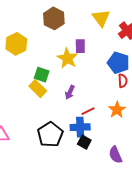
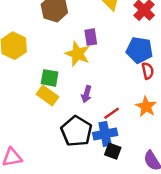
black pentagon: (50, 134) -> (76, 131), moved

